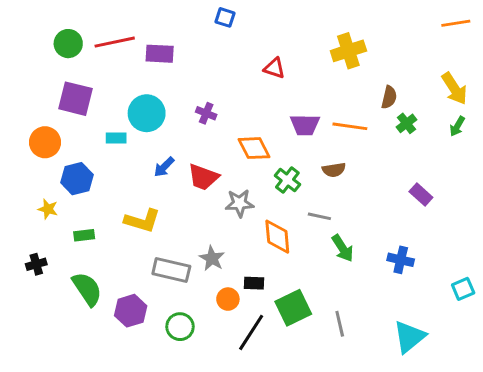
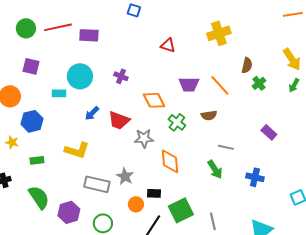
purple square: (75, 99) -> (31, 66), size x0.7
orange line: (350, 126) -> (220, 85), turned 40
gray line: (319, 216) -> (226, 147), moved

